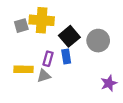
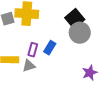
black square: (69, 36) -> (75, 19), moved
blue rectangle: (66, 57) -> (50, 48), turned 40

